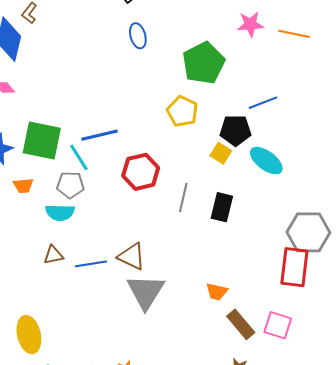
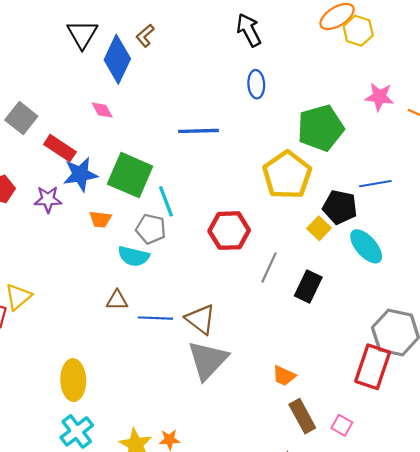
yellow pentagon: (182, 111) -> (287, 175), size x1.4
blue line: (100, 135) -> (198, 131), moved
pink square: (278, 325) -> (342, 425), size x0.7

